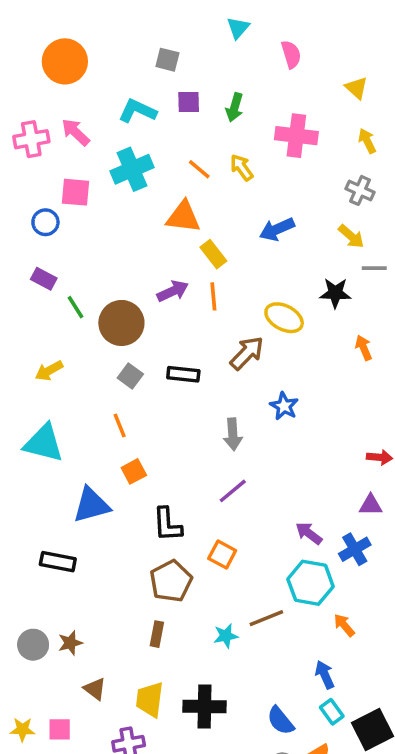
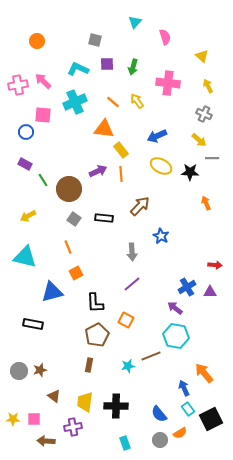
orange circle: (65, 61) -> (37, 41), size x0.6
yellow ellipse: (284, 318) -> (161, 166), moved
blue cross: (355, 549) -> (187, 287), moved
orange arrow: (344, 625) -> (204, 373), moved, size x1.5

